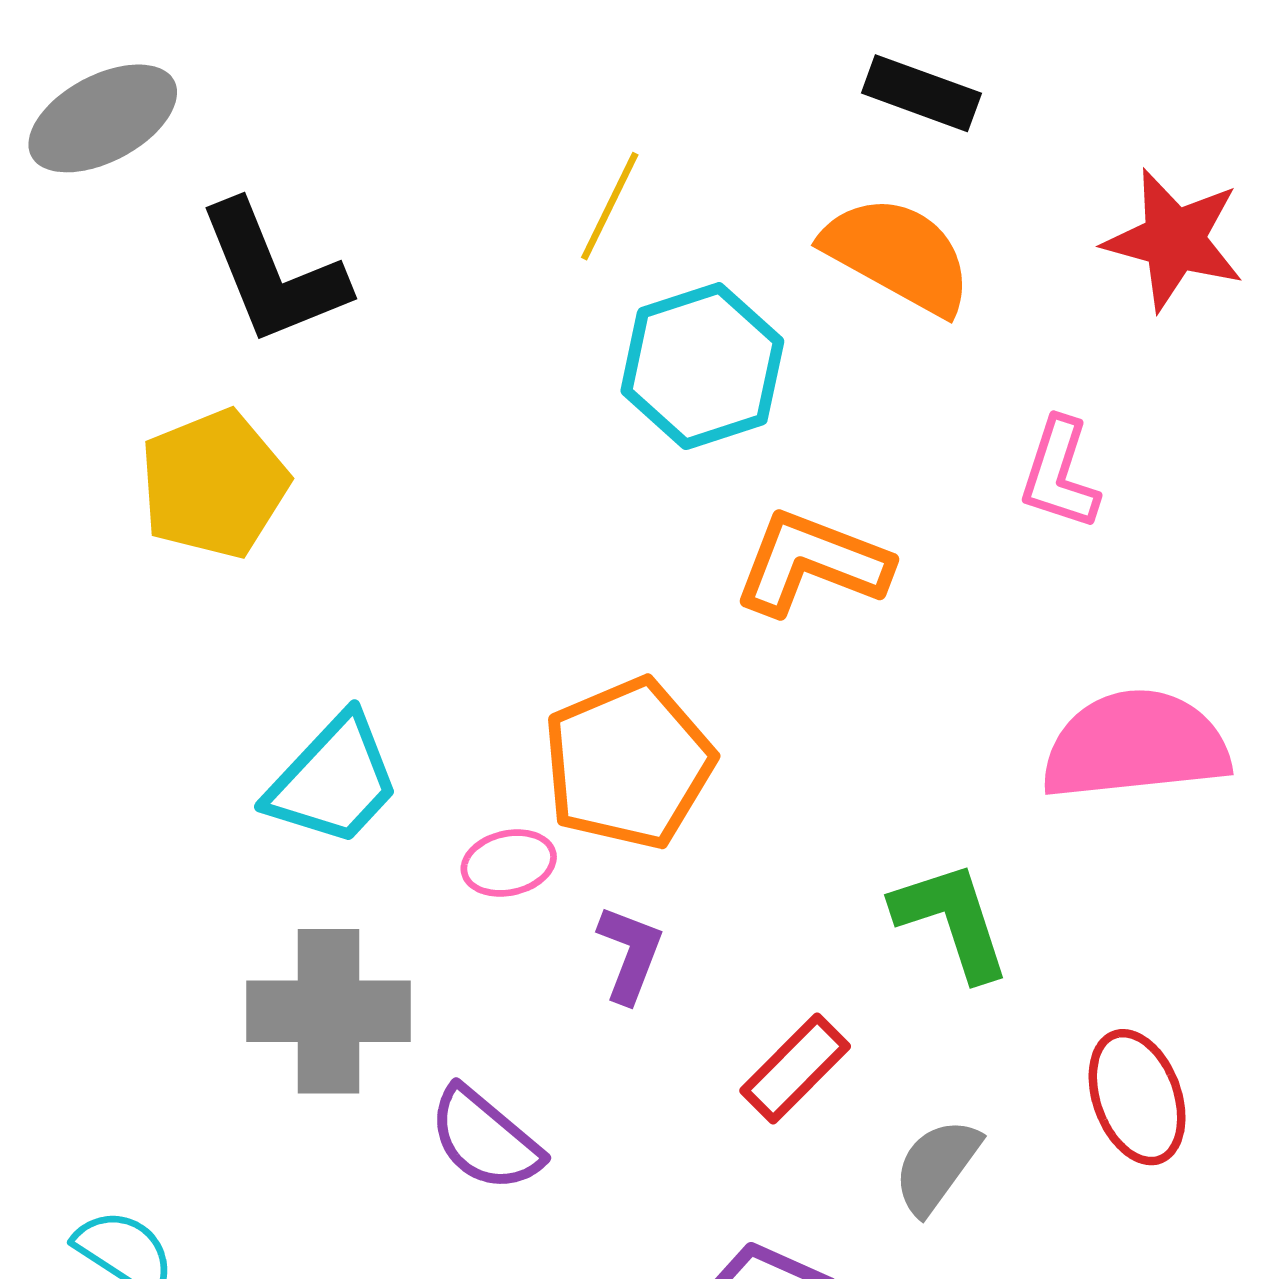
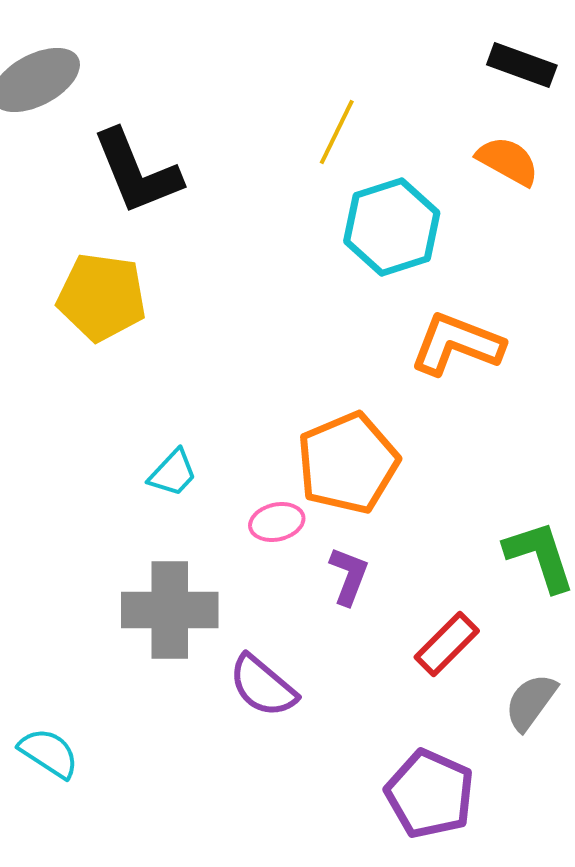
orange semicircle: (898, 255) -> (508, 161), size x0.7
yellow pentagon: (214, 484) -> (102, 297), turned 30
cyan trapezoid: (334, 780) -> (173, 473), size x0.6

